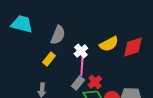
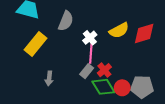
yellow rectangle: (49, 59) -> (36, 44), moved, size x1.6

